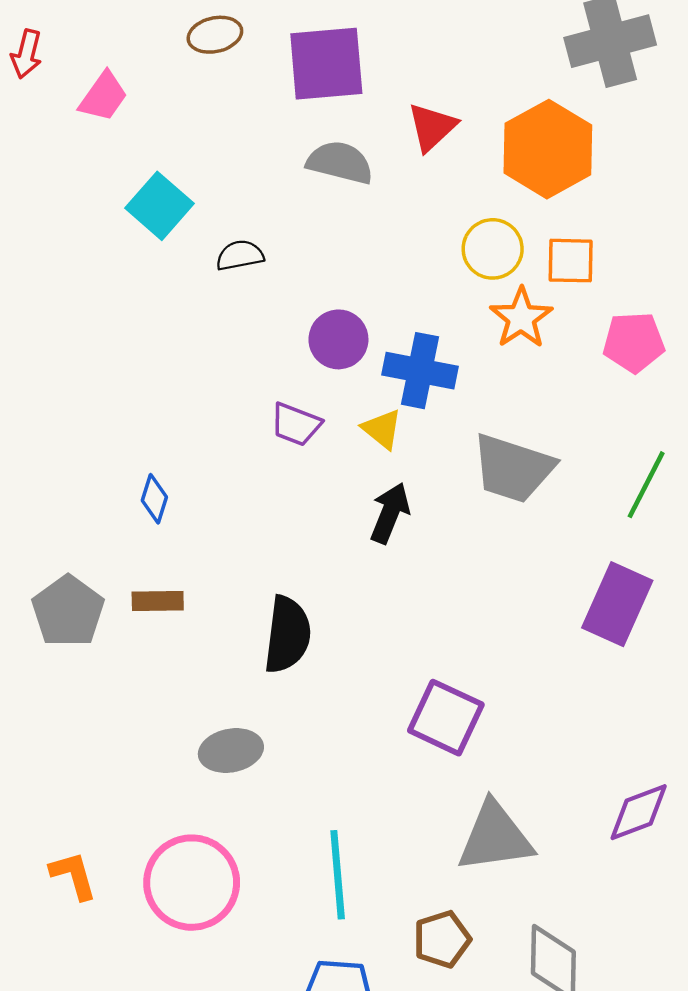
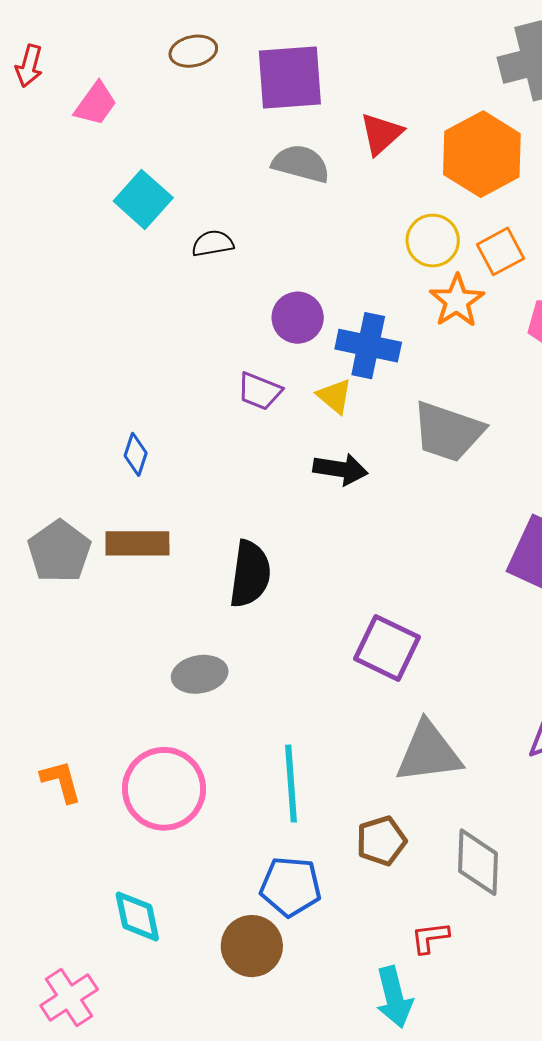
orange square: (571, 261) -> (501, 251), turned -30
black arrow: (390, 513) -> (340, 469), turned 76
brown rectangle: (158, 601) -> (137, 543), size x1.4

